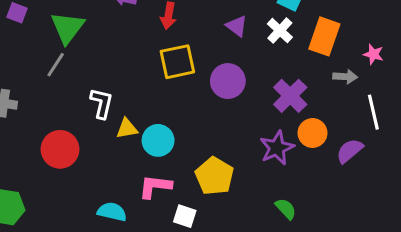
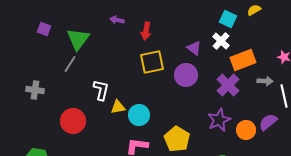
purple triangle: (237, 26) -> (194, 48), moved
orange rectangle: (324, 36) -> (243, 60), moved, turned 50
gray arrow: (345, 77) -> (265, 81), moved
orange circle: (312, 133) -> (246, 130), moved

